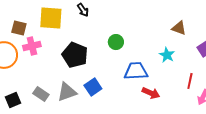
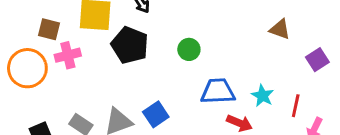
black pentagon: (75, 55) -> (130, 45), moved
cyan star: (167, 55) -> (263, 96), moved

